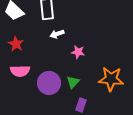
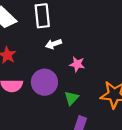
purple circle: (49, 83) -> (44, 82), moved

